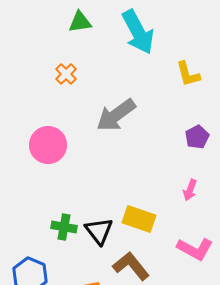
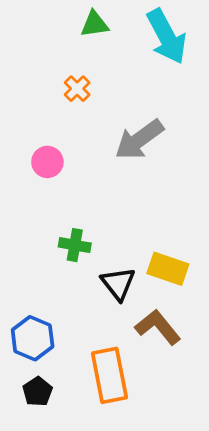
pink circle: (48, 145) -> (47, 162), moved, size x0.7
green cross: (64, 227) -> (75, 245), moved

